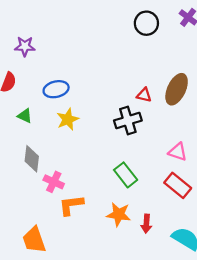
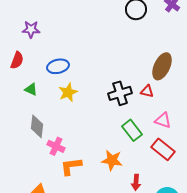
red triangle: (144, 95) -> (147, 91), moved
green rectangle: (126, 175) -> (132, 130), moved
orange star: (119, 214) -> (112, 160), moved

